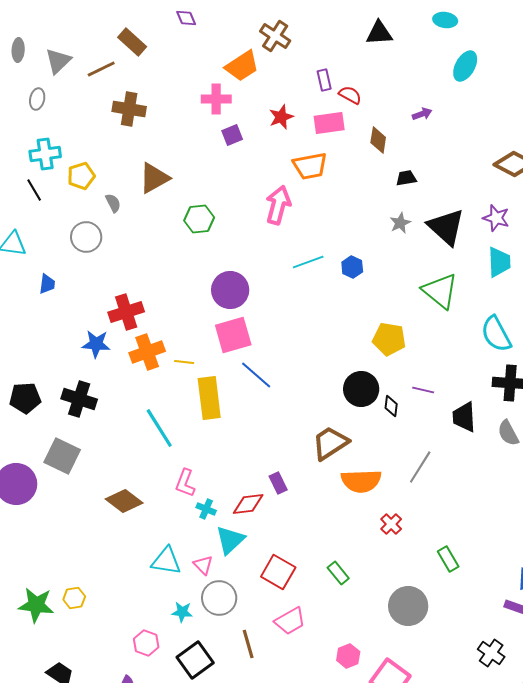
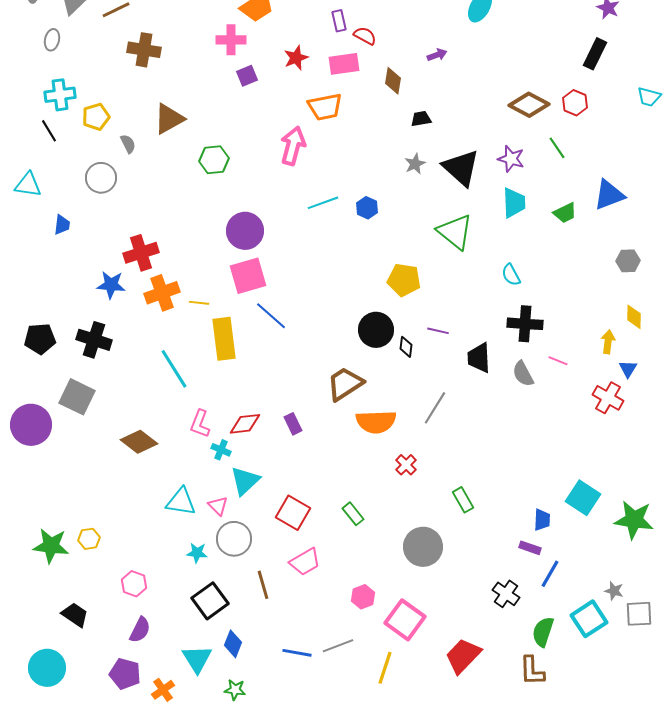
cyan semicircle: (496, 334) -> (511, 275), size x0.6
red diamond: (248, 504) -> (245, 424), moved
pink hexagon: (146, 643) -> (134, 584), moved

